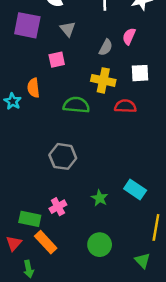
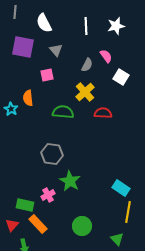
pink semicircle: (129, 36) -> (106, 56), turned 120
white square: (140, 73) -> (121, 77), moved, turned 35
yellow cross: (103, 80) -> (85, 92), turned 36
cyan rectangle: (135, 189) -> (121, 188), moved
green star: (100, 198) -> (70, 181), moved, size x1.5

